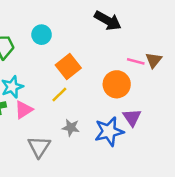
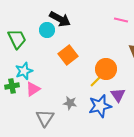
black arrow: (108, 21) -> (60, 19), moved
pink line: (136, 61) -> (121, 20), moved
yellow line: (59, 94) -> (96, 81), moved

